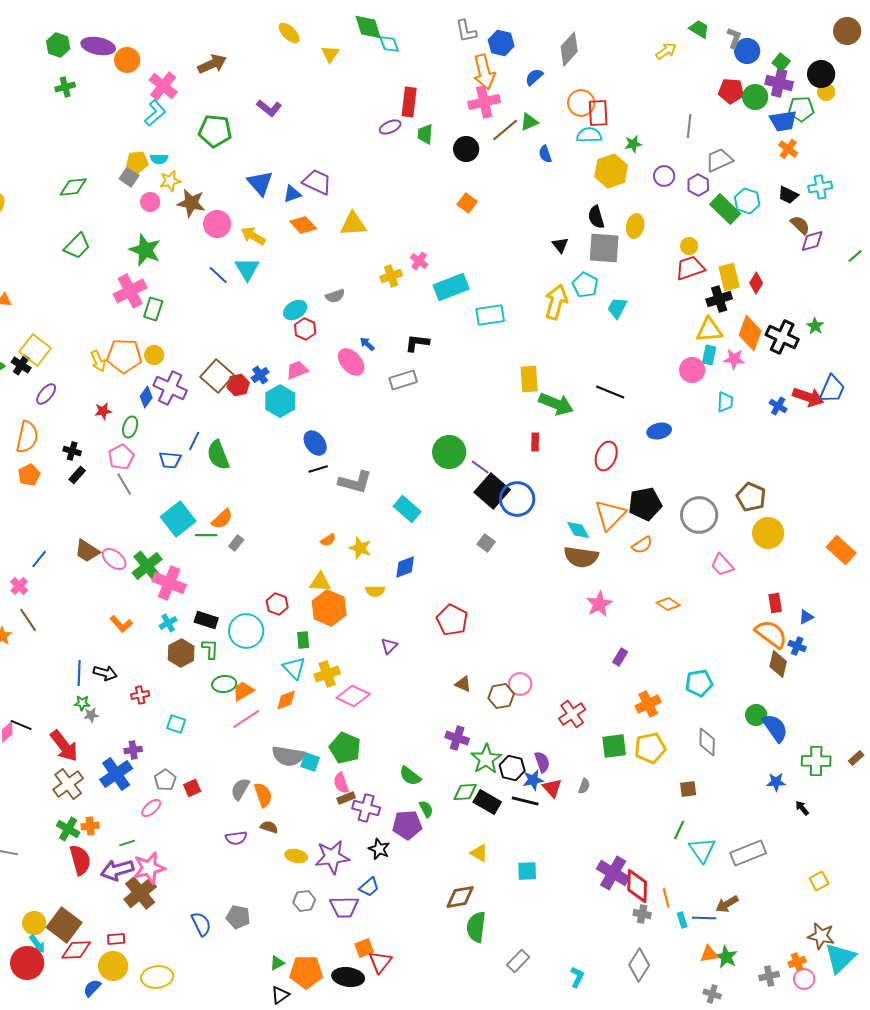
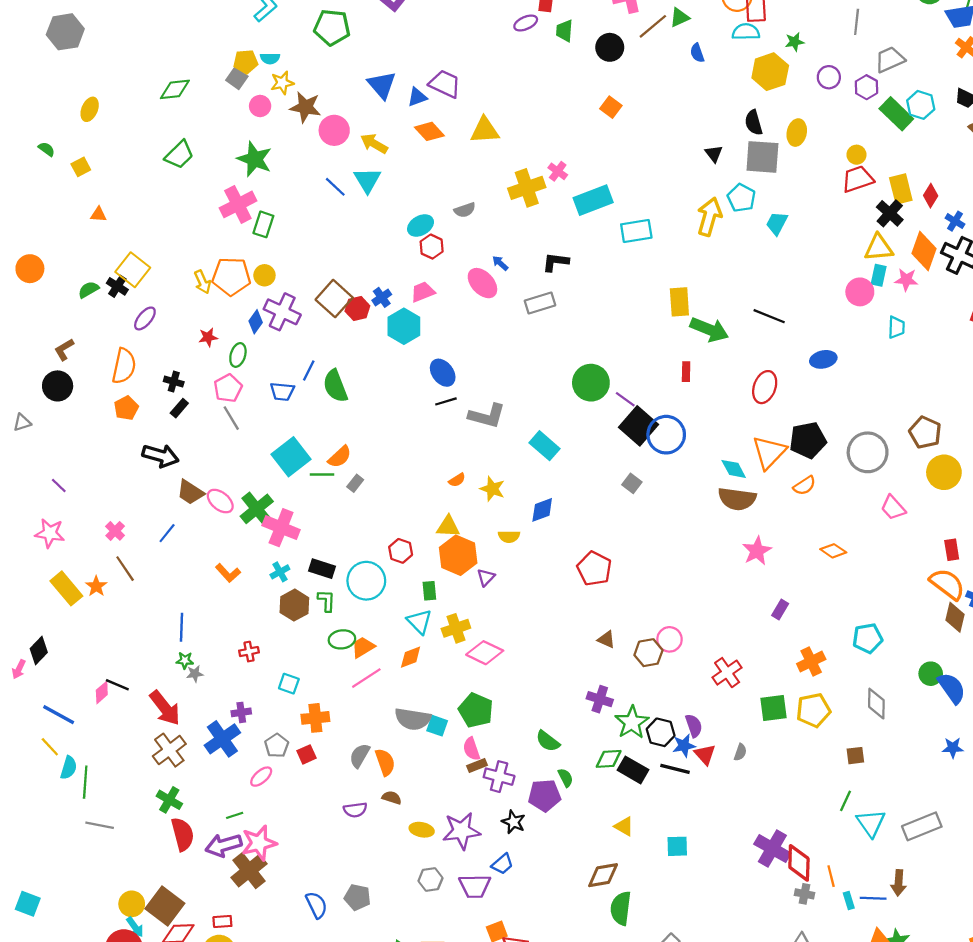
yellow cross: (391, 276) -> (527, 188), size x1.5
black cross: (719, 299) -> (890, 213), turned -30
blue cross: (778, 406) -> (955, 221), moved
blue line: (39, 559) -> (167, 533), moved
purple triangle: (389, 646) -> (486, 577), moved
black arrow: (105, 673) -> (160, 456), moved, size x1.4
orange cross: (90, 826) -> (315, 718), moved, size x1.4
brown arrow: (727, 904) -> (899, 883), turned -55

